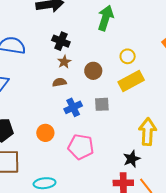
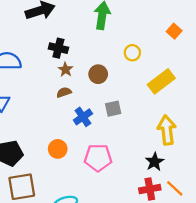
yellow rectangle: (131, 81) -> (161, 81), moved

